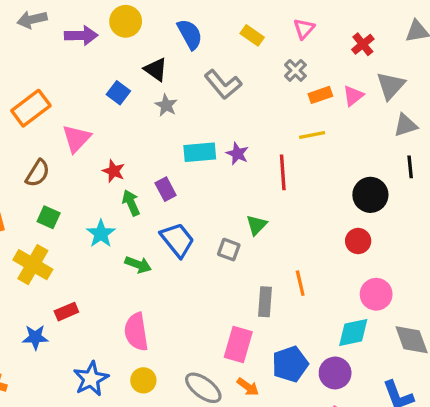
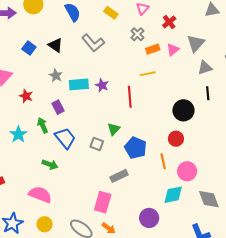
red cross: (363, 44) -> (169, 22), moved
black triangle: (156, 69) -> (55, 45), moved
gray star: (166, 105) -> (56, 76), moved
green arrow: (131, 203) -> (43, 125), moved
green arrow: (138, 265) -> (50, 164), moved
orange line: (300, 283) -> (163, 161), moved
gray rectangle: (265, 302) -> (119, 176), turned 60
pink semicircle: (136, 332) -> (40, 195), turned 120
blue pentagon: (290, 364) -> (136, 148), moved, turned -30
purple circle: (335, 373) -> (149, 218), moved

